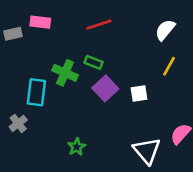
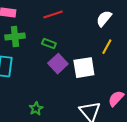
green cross: (65, 73) -> (15, 37), moved, turned -30
white square: (139, 94) -> (84, 68), size x1.6

